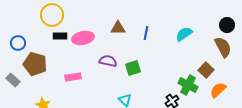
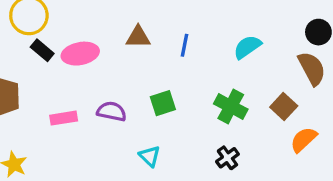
black rectangle: (60, 36) -> (42, 50), turned 40
purple semicircle: (108, 61) -> (112, 111), moved
green cross: (188, 85) -> (231, 106), moved

